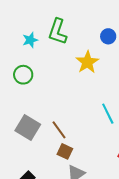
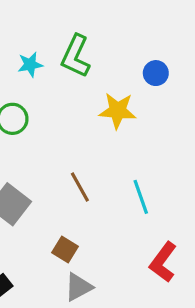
yellow star: (87, 62) -> (118, 111), turned 30
brown line: (59, 130) -> (80, 187), moved

